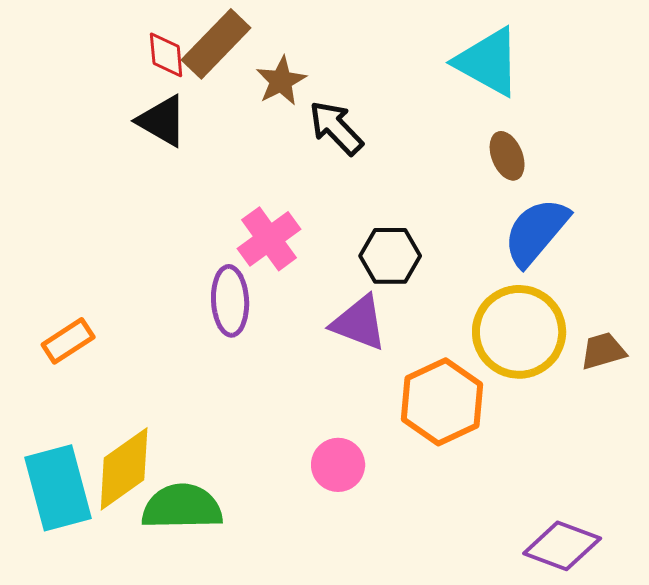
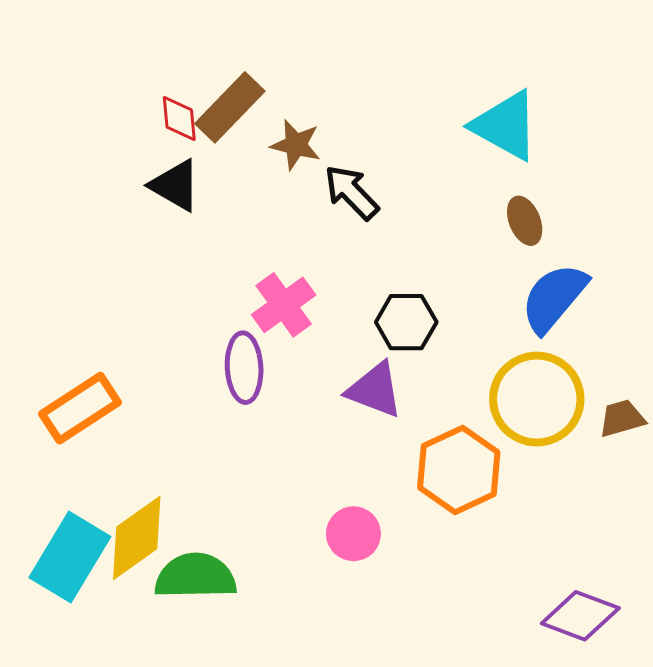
brown star: (281, 81) -> (296, 145), turned -30
orange rectangle: (68, 341) -> (80, 408), size x1.5
cyan rectangle: (58, 488) -> (70, 557), turned 46

